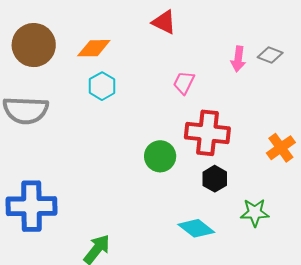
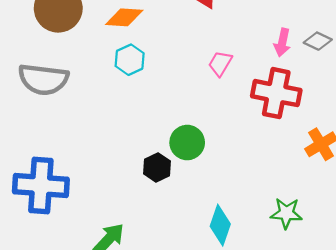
red cross: (207, 133) -> (276, 93), moved
black hexagon: (215, 179) -> (157, 167), moved
cyan diamond: (196, 228) -> (220, 225), turned 66

